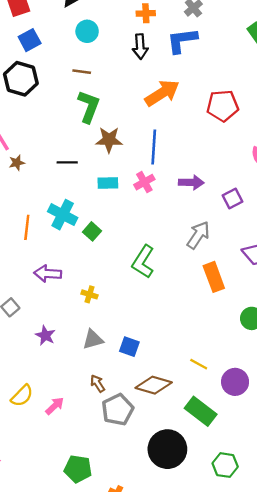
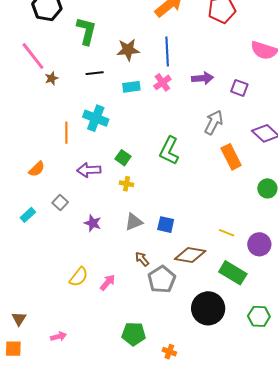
green L-shape: (89, 107) -> (86, 31), moved
purple square: (233, 199) -> (239, 88), turned -36
green square: (92, 231) -> (123, 158), moved

